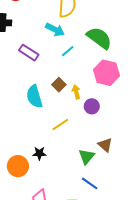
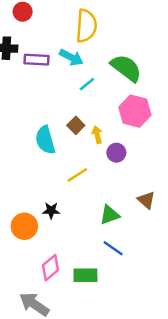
purple rectangle: (29, 53) -> (37, 60), moved, turned -30
brown triangle: (105, 145) -> (146, 200), moved
green triangle: (87, 157) -> (110, 215), turned 30

